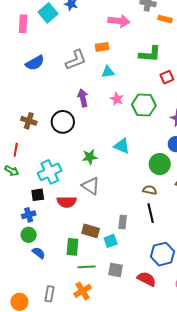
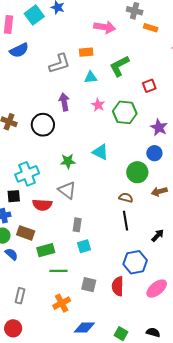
green L-shape: (150, 54) -> (119, 66), moved, turned 145
blue semicircle: (35, 63) -> (19, 50), moved
gray rectangle: (123, 222) -> (77, 225), moved
brown rectangle: (91, 231) -> (26, 233), moved
green rectangle: (73, 247) -> (46, 250), turned 66
gray square: (116, 270) -> (89, 285), moved
red semicircle: (147, 279) -> (118, 286), turned -120
orange cross: (82, 291) -> (62, 303), moved

